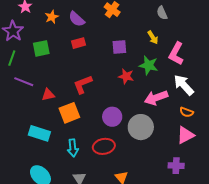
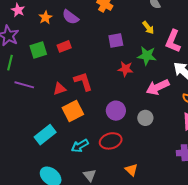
red rectangle: (79, 43) -> (64, 46), moved
red L-shape: (83, 84) -> (83, 81), turned 100
red triangle: (48, 95) -> (60, 89), moved
gray circle: (141, 127) -> (145, 118), size x0.6
cyan rectangle: (39, 133) -> (45, 135), turned -50
cyan arrow: (73, 148) -> (80, 146), turned 72

